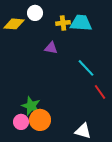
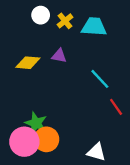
yellow cross: (63, 23) -> (65, 21), moved, turned -32
yellow diamond: (14, 24) -> (28, 63), moved
pink circle: (21, 122) -> (24, 142), size x1.6

